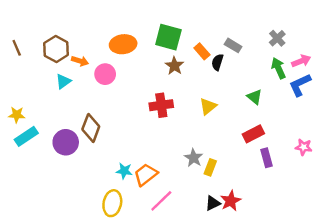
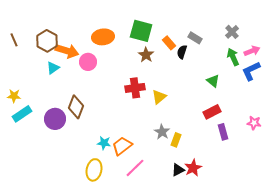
orange arrow: (80, 61) -> (67, 51), size x1.6
yellow triangle: (208, 106) -> (159, 97), moved

